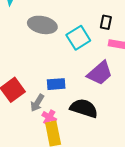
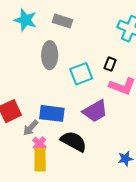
gray ellipse: (42, 25) -> (50, 55), turned 68
blue rectangle: (56, 84) -> (52, 113), size x1.4

